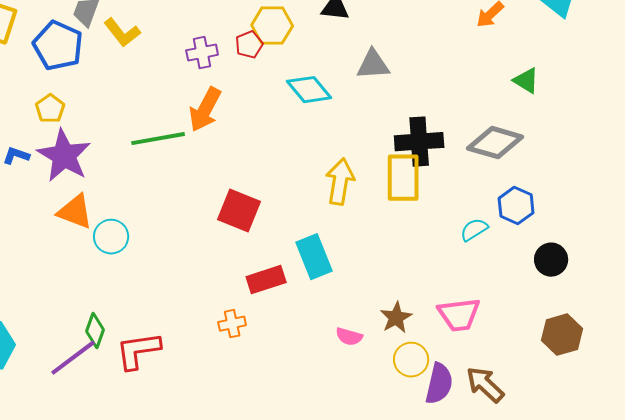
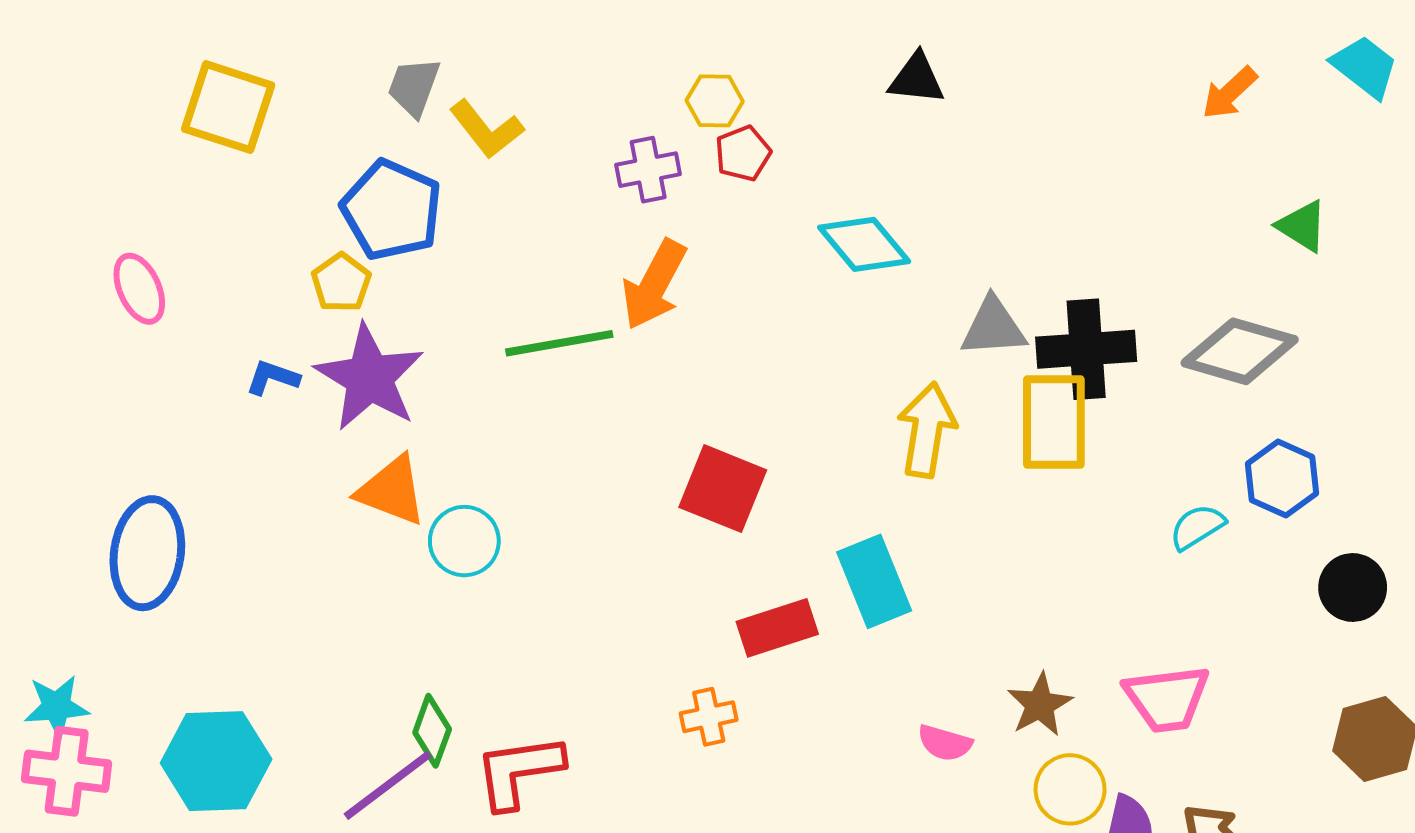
yellow hexagon: (272, 26) -> (715, 101), moved, size x0.7
blue pentagon: (58, 46) -> (392, 210), moved
gray triangle: (373, 65) -> (993, 327), moved

